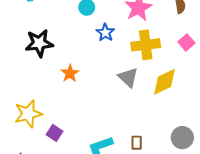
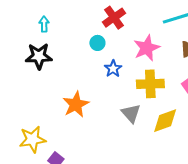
black star: (39, 43) -> (39, 56), moved
orange star: (70, 73) -> (76, 104), size x1.5

